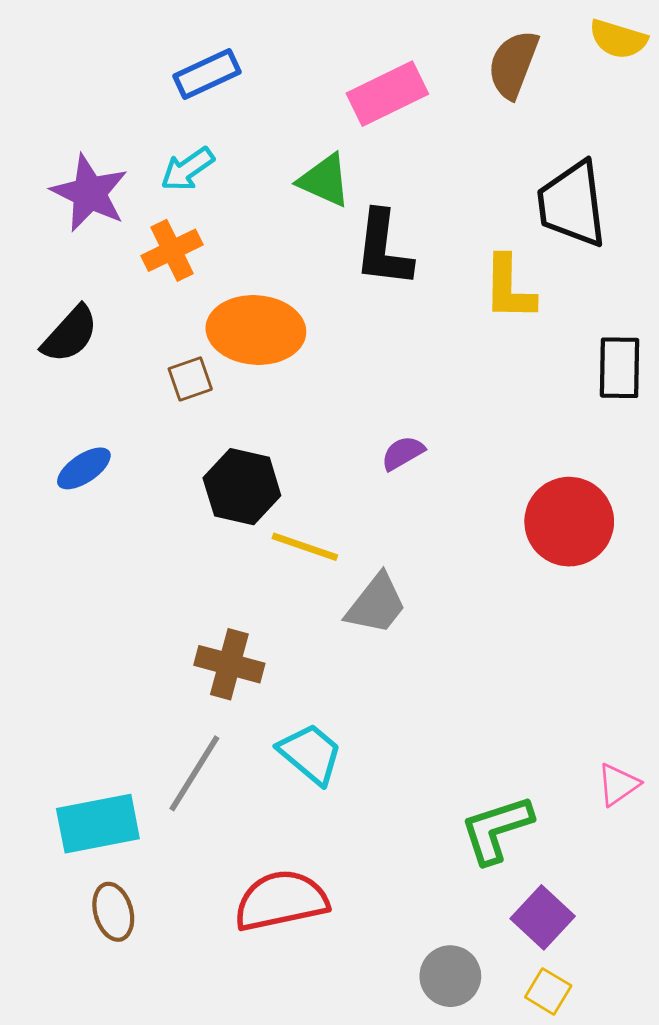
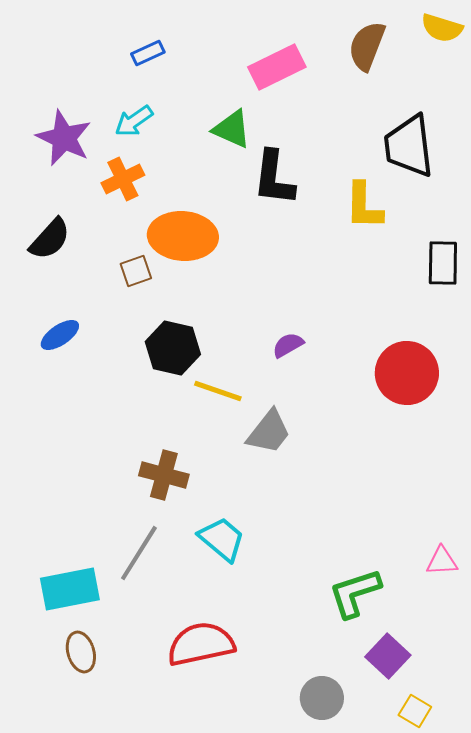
blue rectangle: (207, 74) -> (148, 53), size x0.7
purple semicircle: (403, 453) -> (288, 345), moved
pink triangle: (618, 785) -> (442, 561), turned 32
yellow square: (548, 991) -> (415, 711), moved

